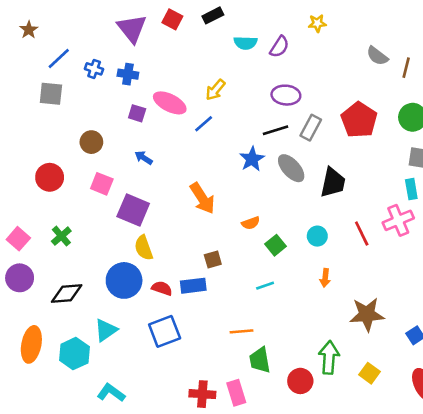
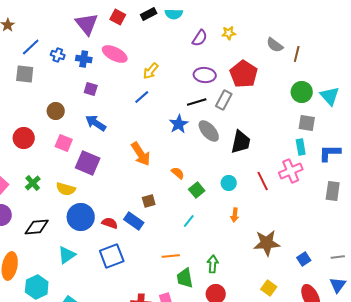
yellow star: (317, 23) -> (229, 33), moved
cyan semicircle: (245, 43) -> (174, 14), moved
pink ellipse: (170, 103) -> (115, 54), moved
red pentagon: (359, 120) -> (244, 74), moved
blue arrow: (144, 158) -> (96, 123), size x1.5
orange semicircle: (251, 223) -> (178, 173), turned -120
yellow semicircle: (144, 248) -> (66, 189), moved, turned -54
blue rectangle: (193, 286) -> (134, 221), turned 42
cyan line: (265, 286) -> (189, 221), turned -32
cyan hexagon: (74, 354) -> (37, 287), moved
green arrow: (329, 357) -> (213, 264), moved, size x0.7

